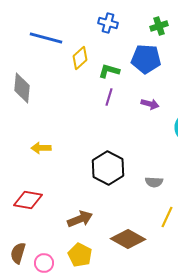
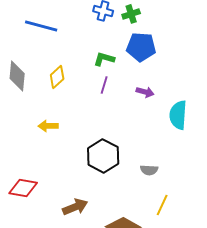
green cross: (159, 26) -> (131, 14), moved
yellow diamond: (80, 58) -> (57, 77), moved
yellow arrow: (41, 148) -> (48, 126), moved

